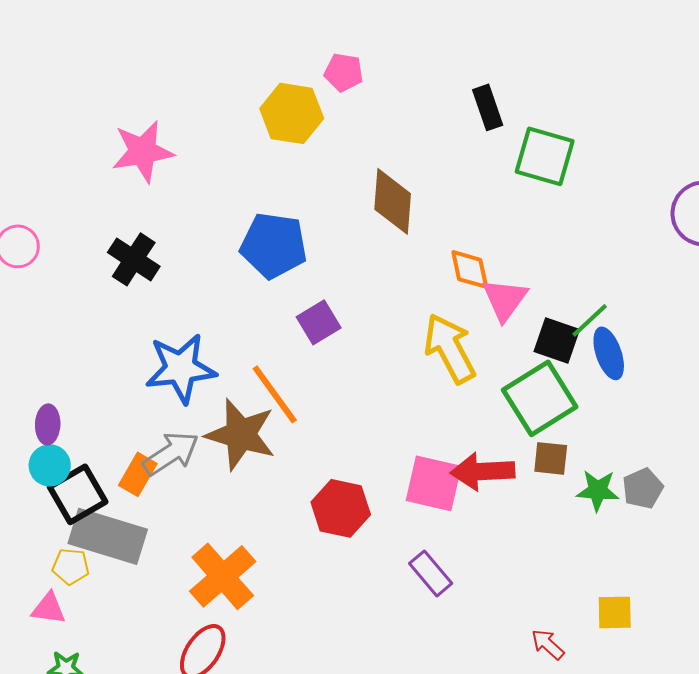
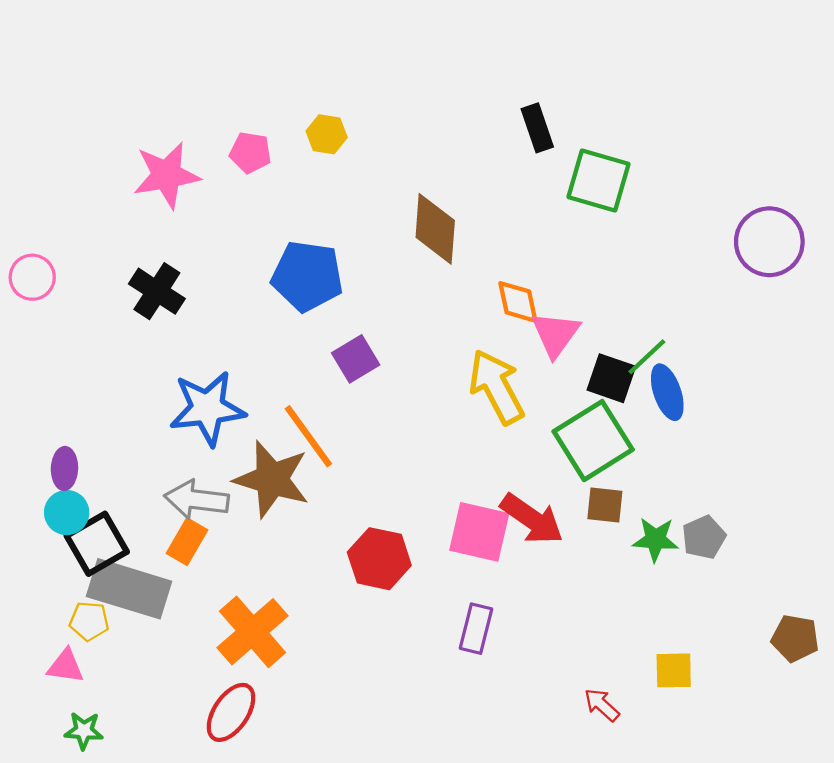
pink pentagon: (344, 72) -> (250, 153), moved
yellow hexagon: (292, 113) -> (327, 134), size x0.6
gray arrow: (171, 453) -> (197, 500), turned -140
red arrow: (483, 471) -> (532, 519), turned -142
orange rectangle: (138, 474) -> (187, 542), moved
purple rectangle: (431, 573) -> (476, 629), turned 54

